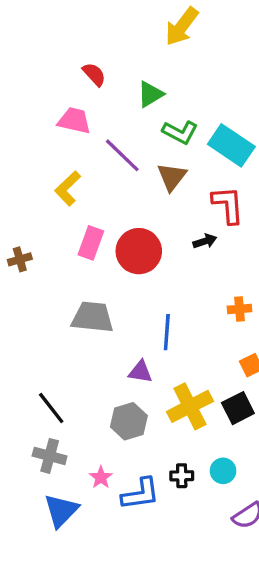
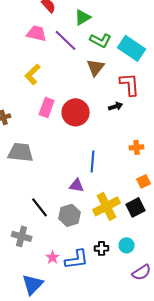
purple line: (122, 155) -> (66, 40), moved
gray trapezoid: (93, 317) -> (21, 152), moved
black line: (51, 408) -> (40, 207), moved
pink star: (101, 477) -> (53, 257), moved
blue triangle: (61, 510) -> (33, 284), moved

